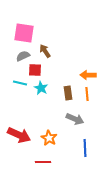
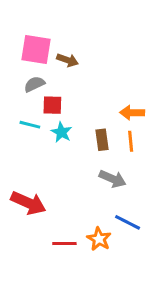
brown arrow: (45, 51) -> (67, 60), moved, turned 144
orange star: (49, 138) -> (99, 239), moved
blue line: (85, 148) -> (128, 222), turned -60

